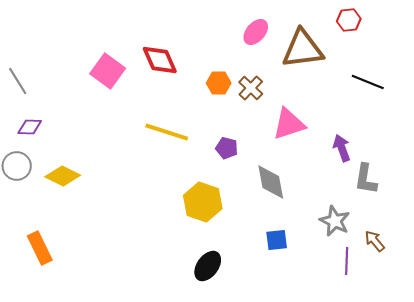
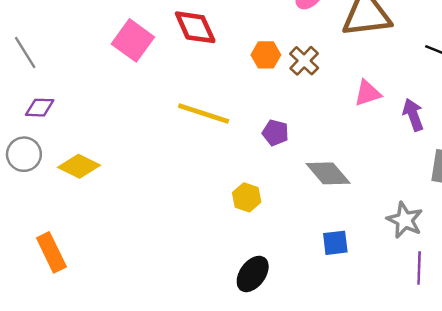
pink triangle: (289, 124) -> (368, 93), moved, size x0.7
purple arrow: (342, 148) -> (413, 115), moved
gray diamond: (271, 182) -> (328, 173), turned -30
yellow hexagon: (203, 202) -> (247, 197), size x0.6

